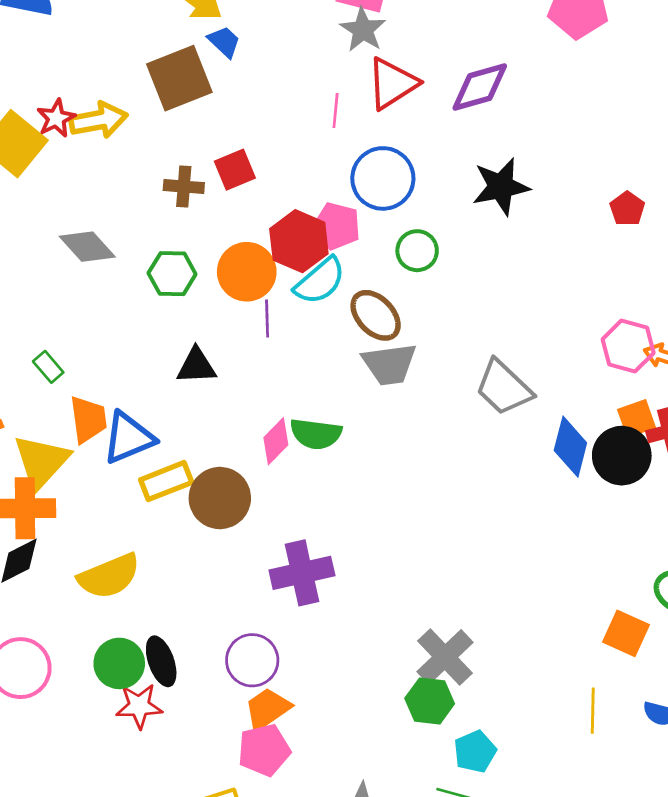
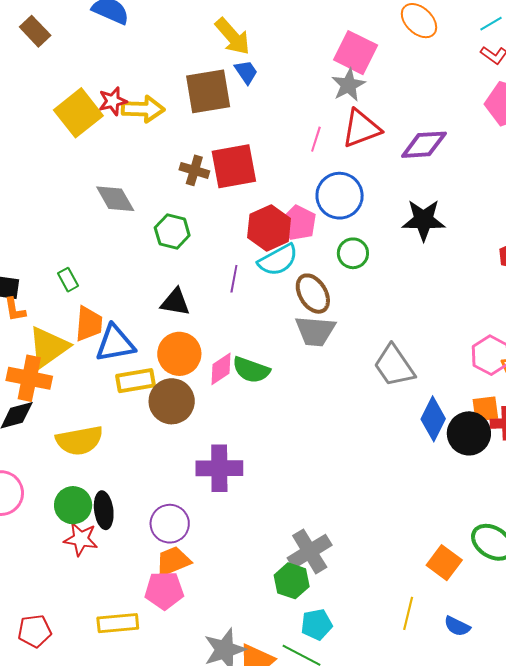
red square: (235, 170) -> (234, 166), size x1.6
orange circle: (247, 272) -> (179, 354), moved

